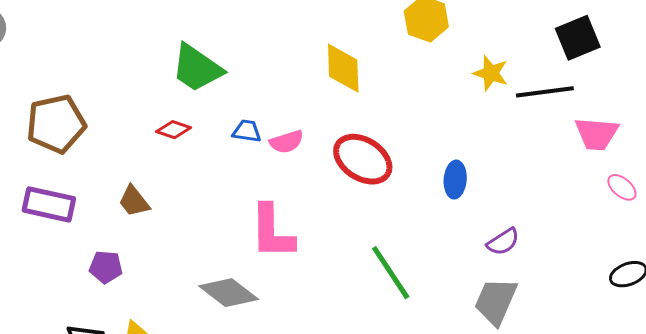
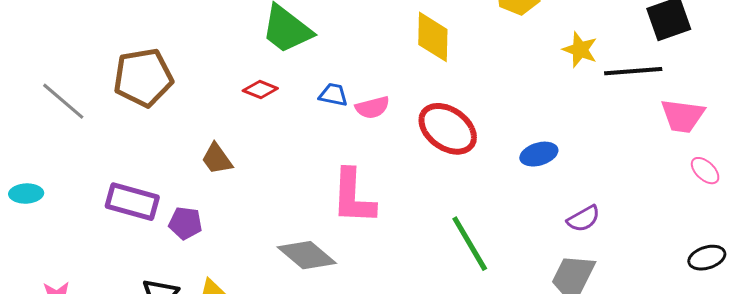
blue ellipse: (455, 180) -> (539, 154), turned 66
purple rectangle: (49, 204) -> (132, 202), moved

